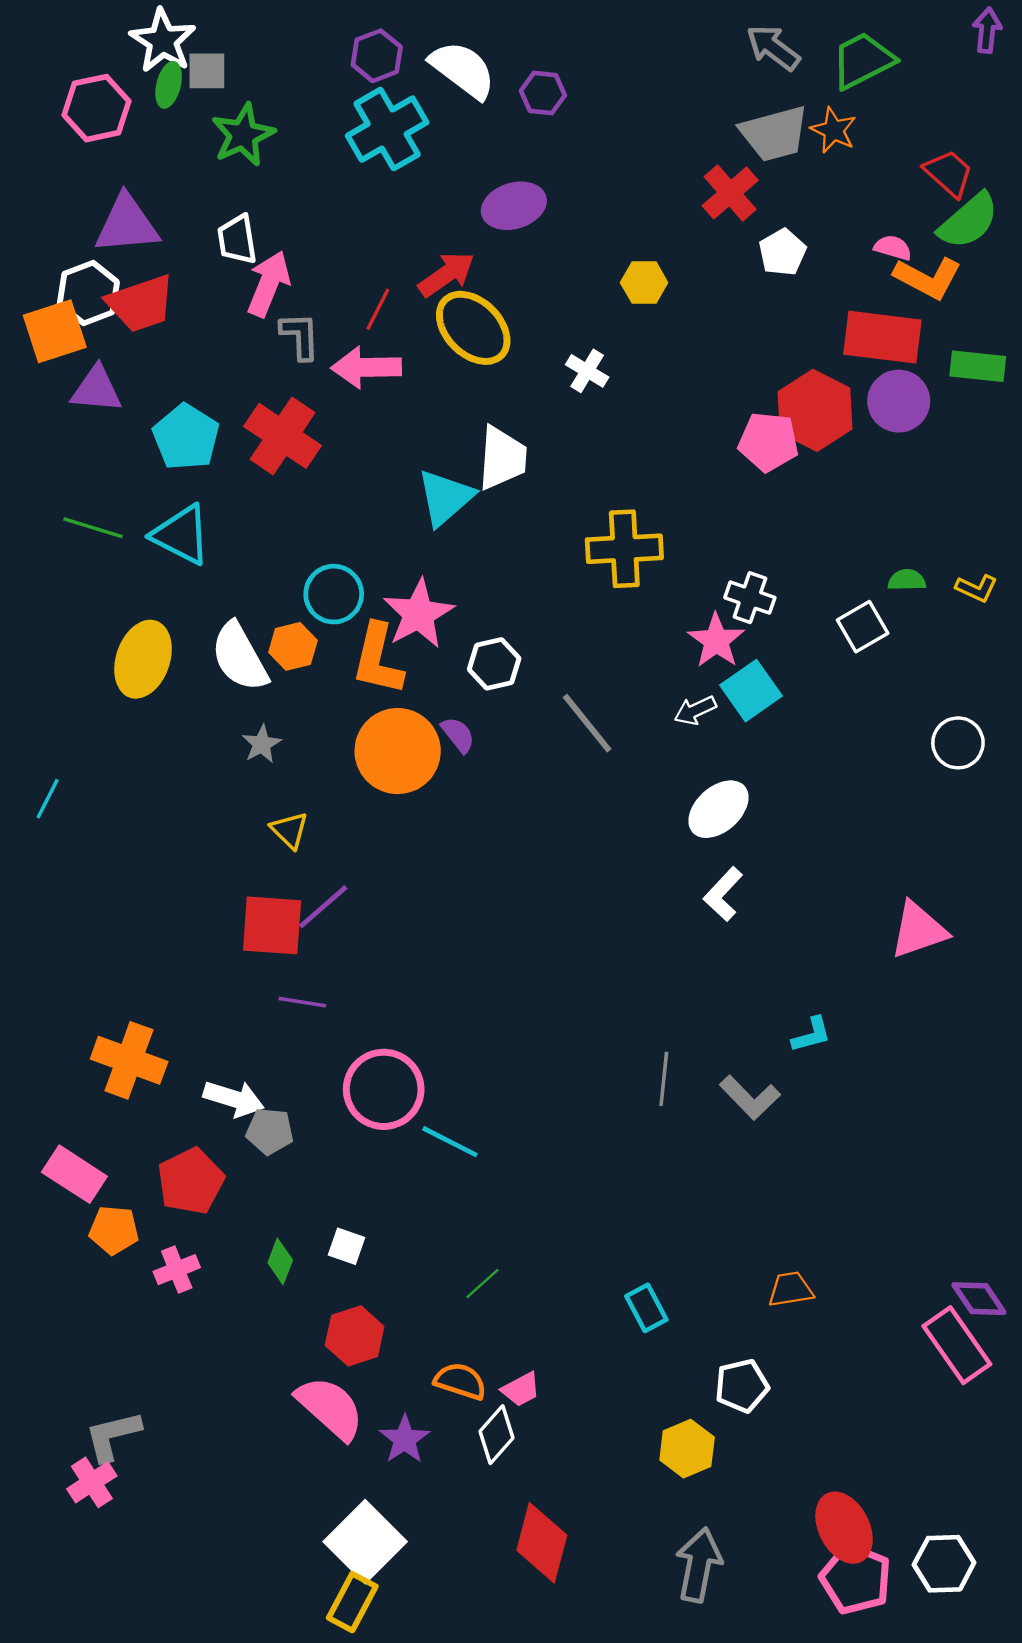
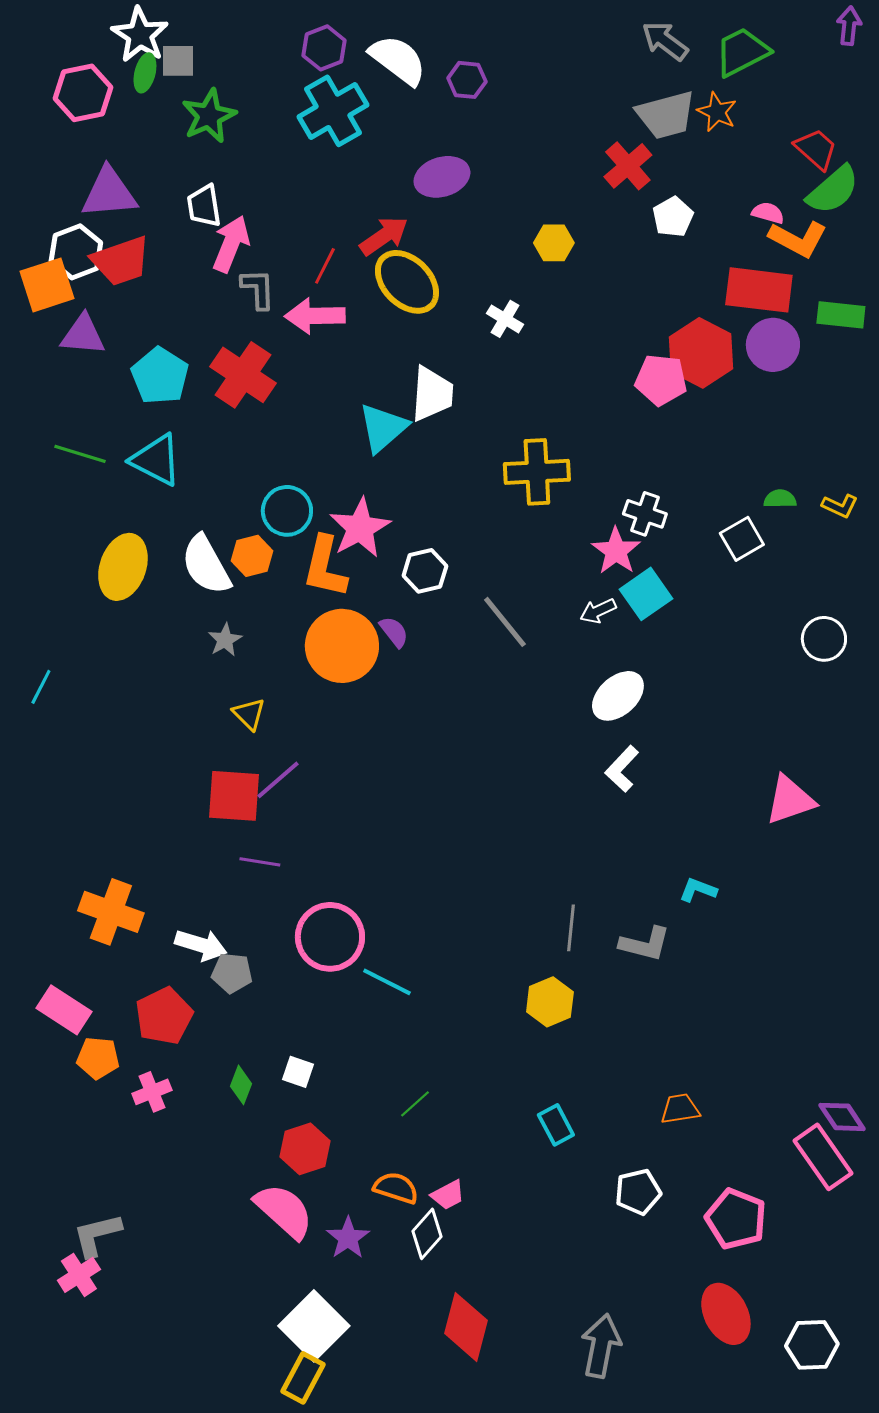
cyan L-shape: (811, 1035) -> (698, 890), turned -144
gray L-shape: (750, 1097) -> (645, 944), turned -32
yellow hexagon: (687, 1449) -> (550, 1002), moved
pink pentagon: (856, 1579) -> (736, 1219), moved

